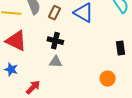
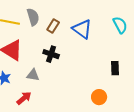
gray triangle: (56, 62) -> (33, 75), moved

